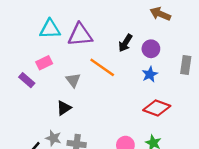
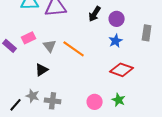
pink rectangle: (44, 63) -> (29, 38), moved
orange line: (102, 67) -> (74, 49), moved

